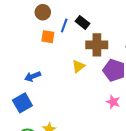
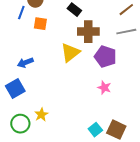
blue line: (64, 25) -> (21, 13), moved
yellow triangle: (78, 66) -> (70, 53), size x1.5

